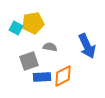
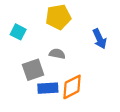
yellow pentagon: (33, 23) -> (58, 17), moved
blue arrow: (87, 46) -> (100, 39), moved, size x0.7

